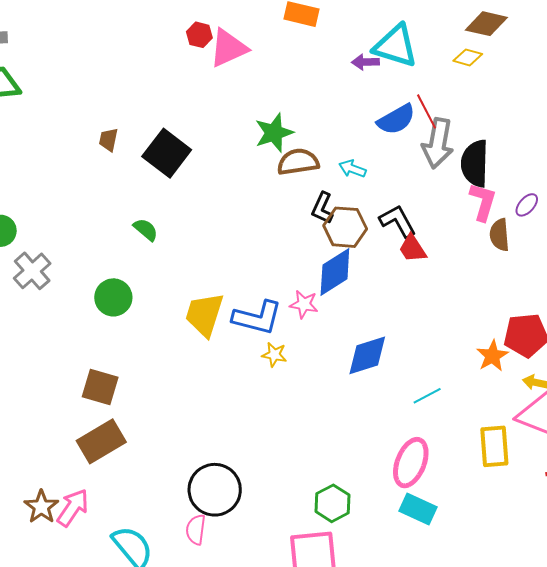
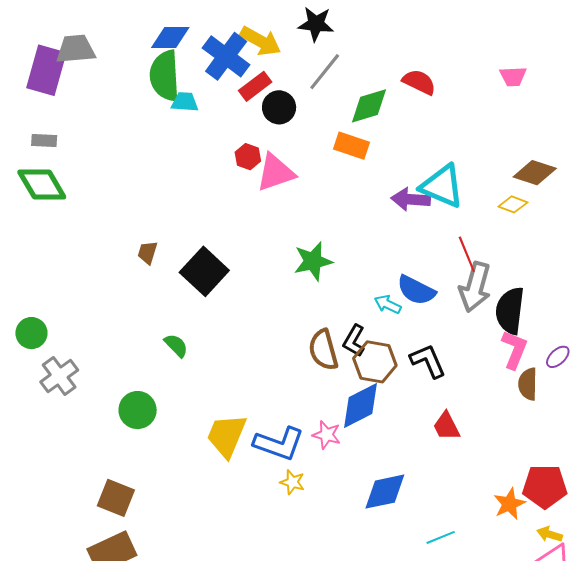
purple arrow: (365, 62) -> (411, 199), size x1.4
blue semicircle: (396, 119) -> (416, 290), moved, turned 51
brown semicircle: (298, 162) -> (323, 350), moved, turned -102
red trapezoid: (412, 248) -> (446, 426), moved

